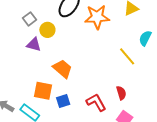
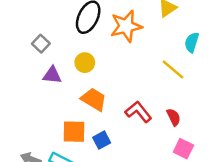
yellow circle: (47, 30) -> (85, 63), moved
red L-shape: (96, 102) -> (138, 112), moved

